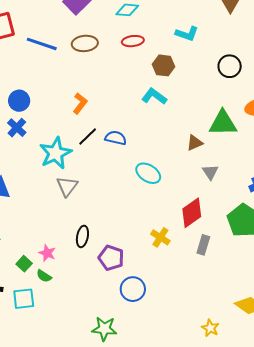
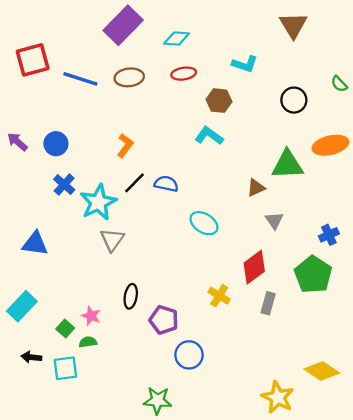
blue cross: (17, 128) -> (64, 184), moved
green semicircle: (44, 276) -> (88, 342), turned 140
yellow star: (210, 328) -> (278, 397), size x1.6

